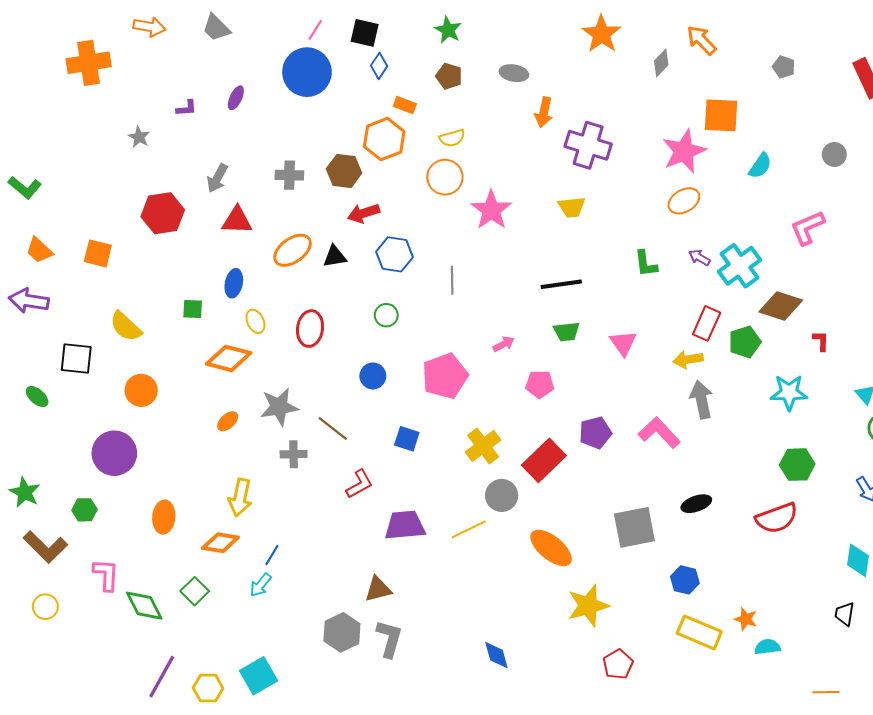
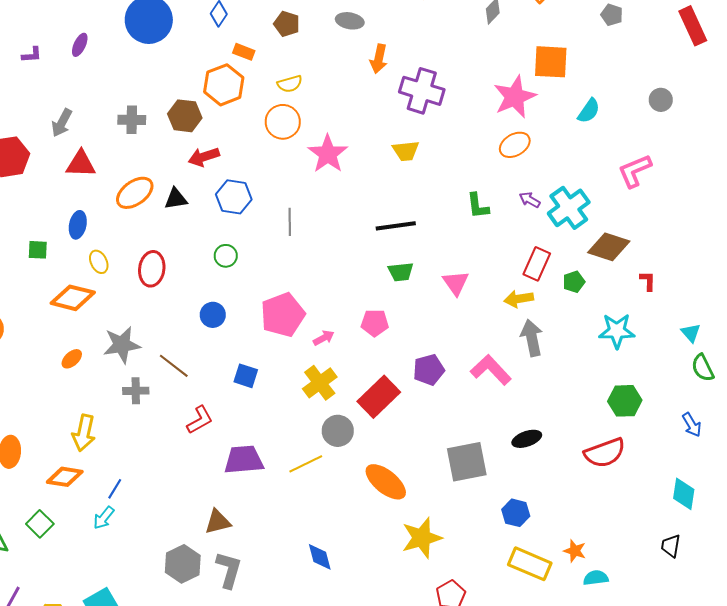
green pentagon: (745, 342) -> (574, 282), size x0.7
pink arrow: (504, 344) -> (324, 338), moved
blue diamond: (496, 655) -> (320, 557), moved

